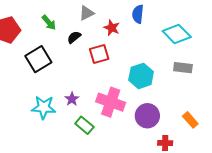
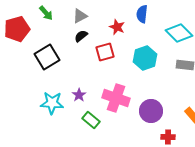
gray triangle: (87, 13) -> (80, 16), moved
green arrow: (49, 22) -> (46, 13), moved
cyan hexagon: (141, 76) -> (145, 58), moved

